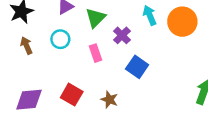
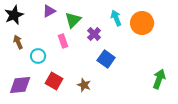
cyan circle: (60, 39) -> (38, 56), moved
pink rectangle: (96, 53) -> (63, 41), moved

